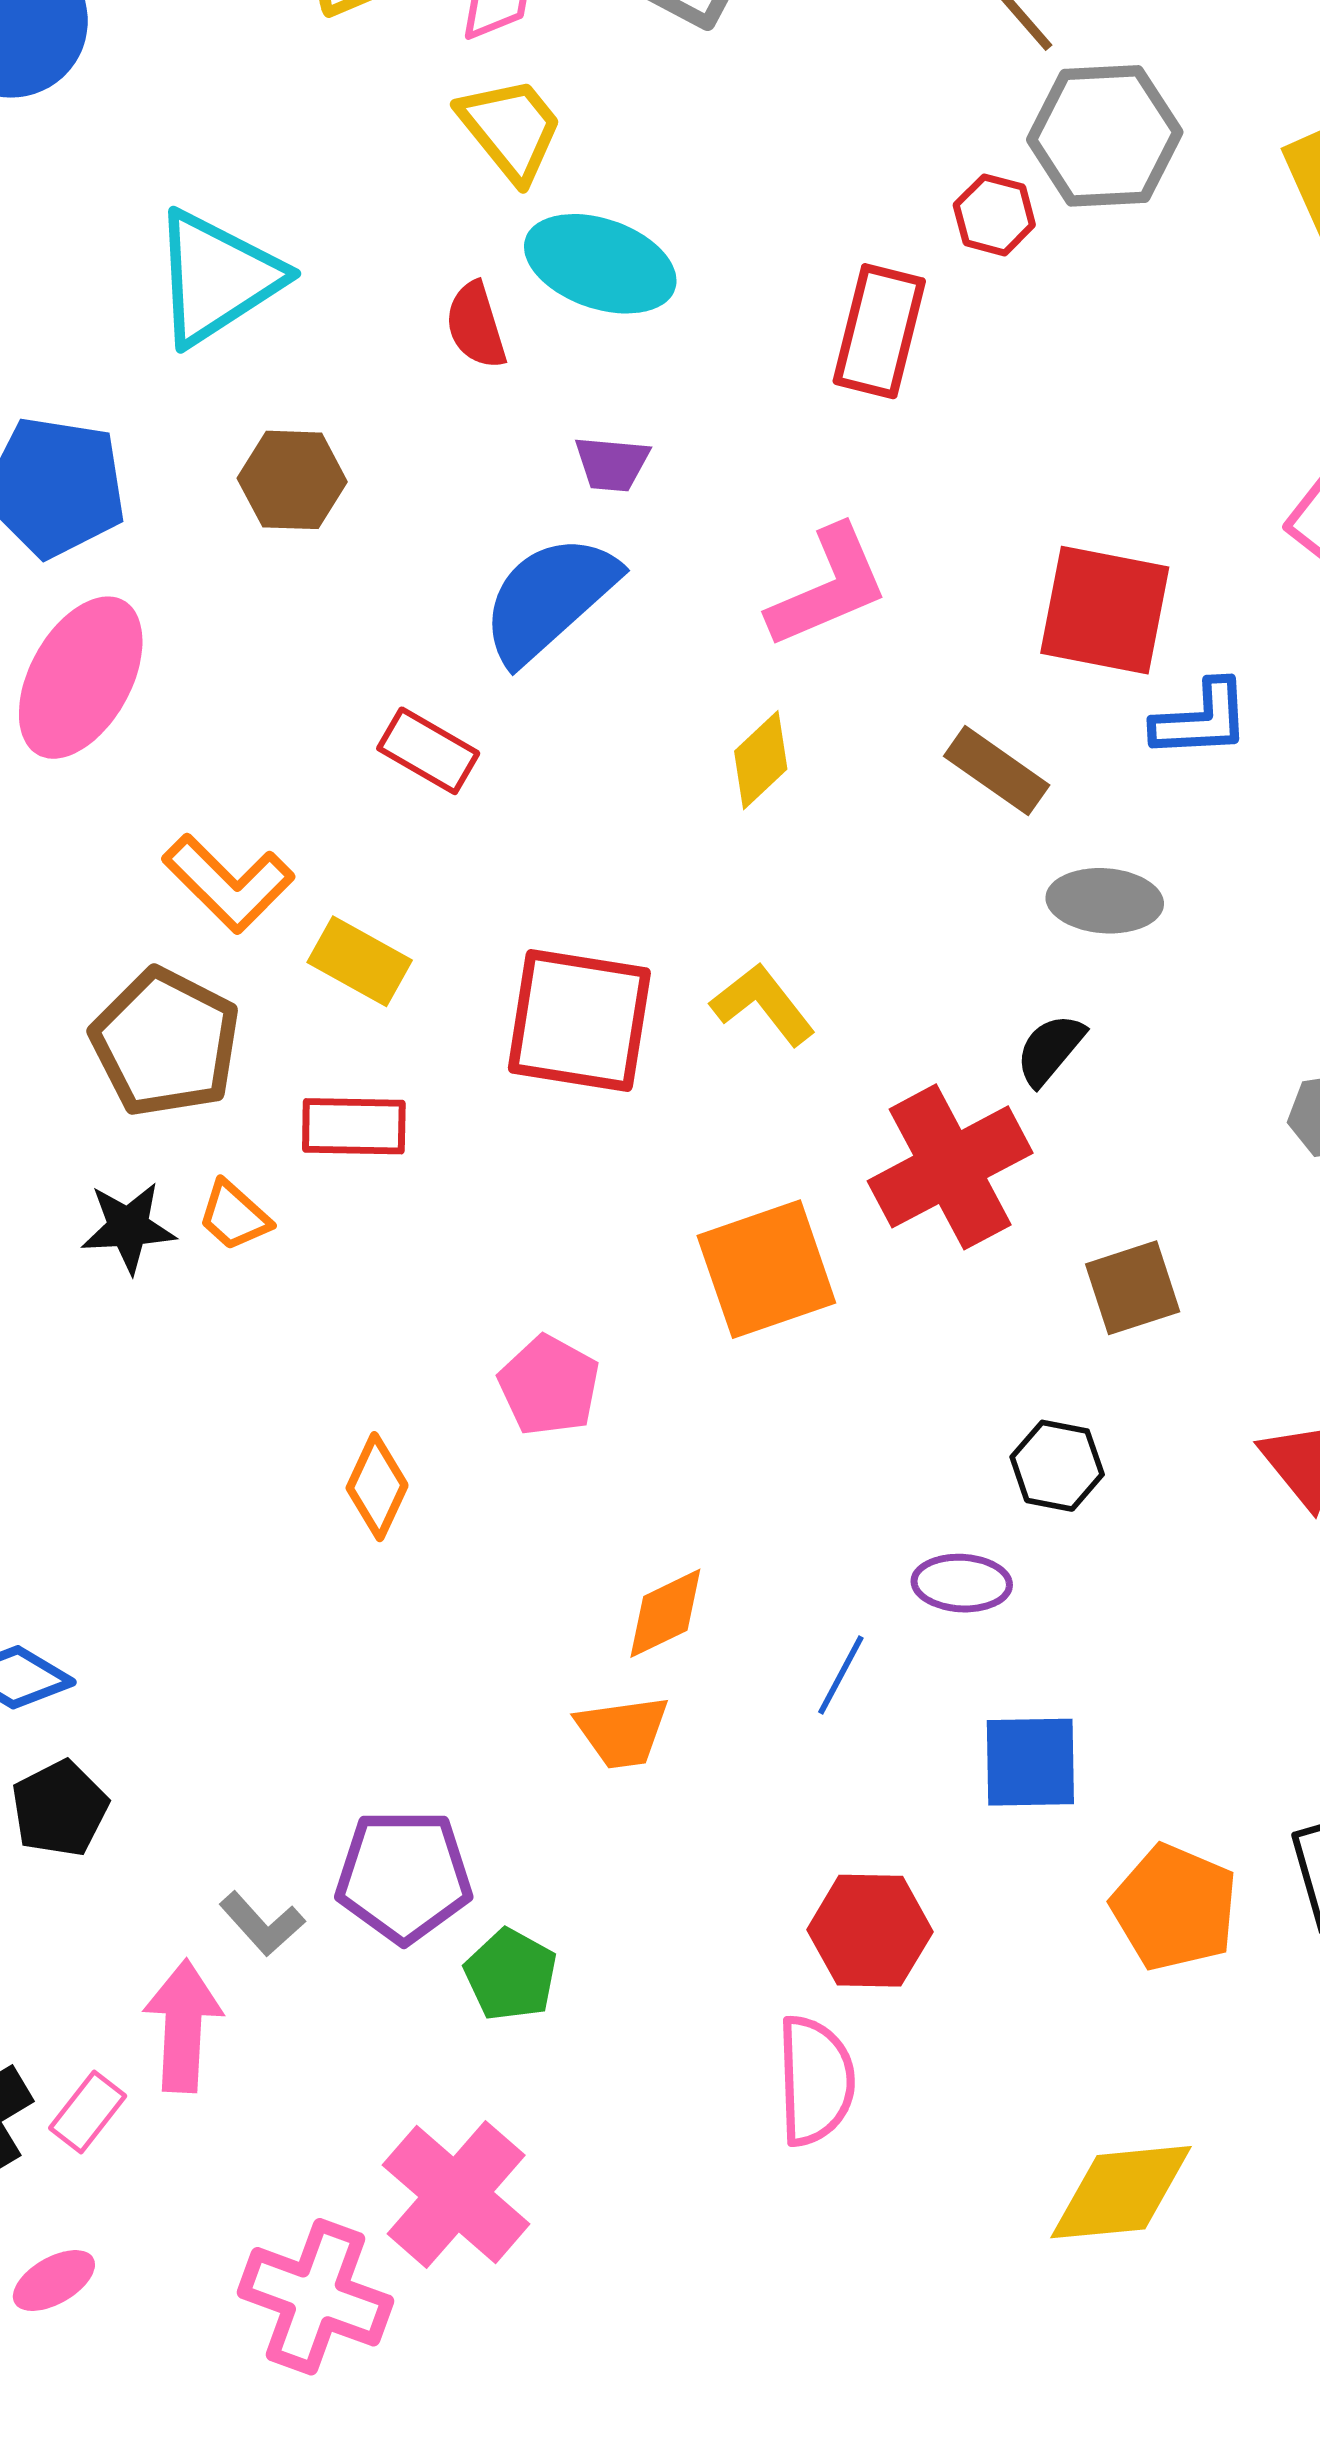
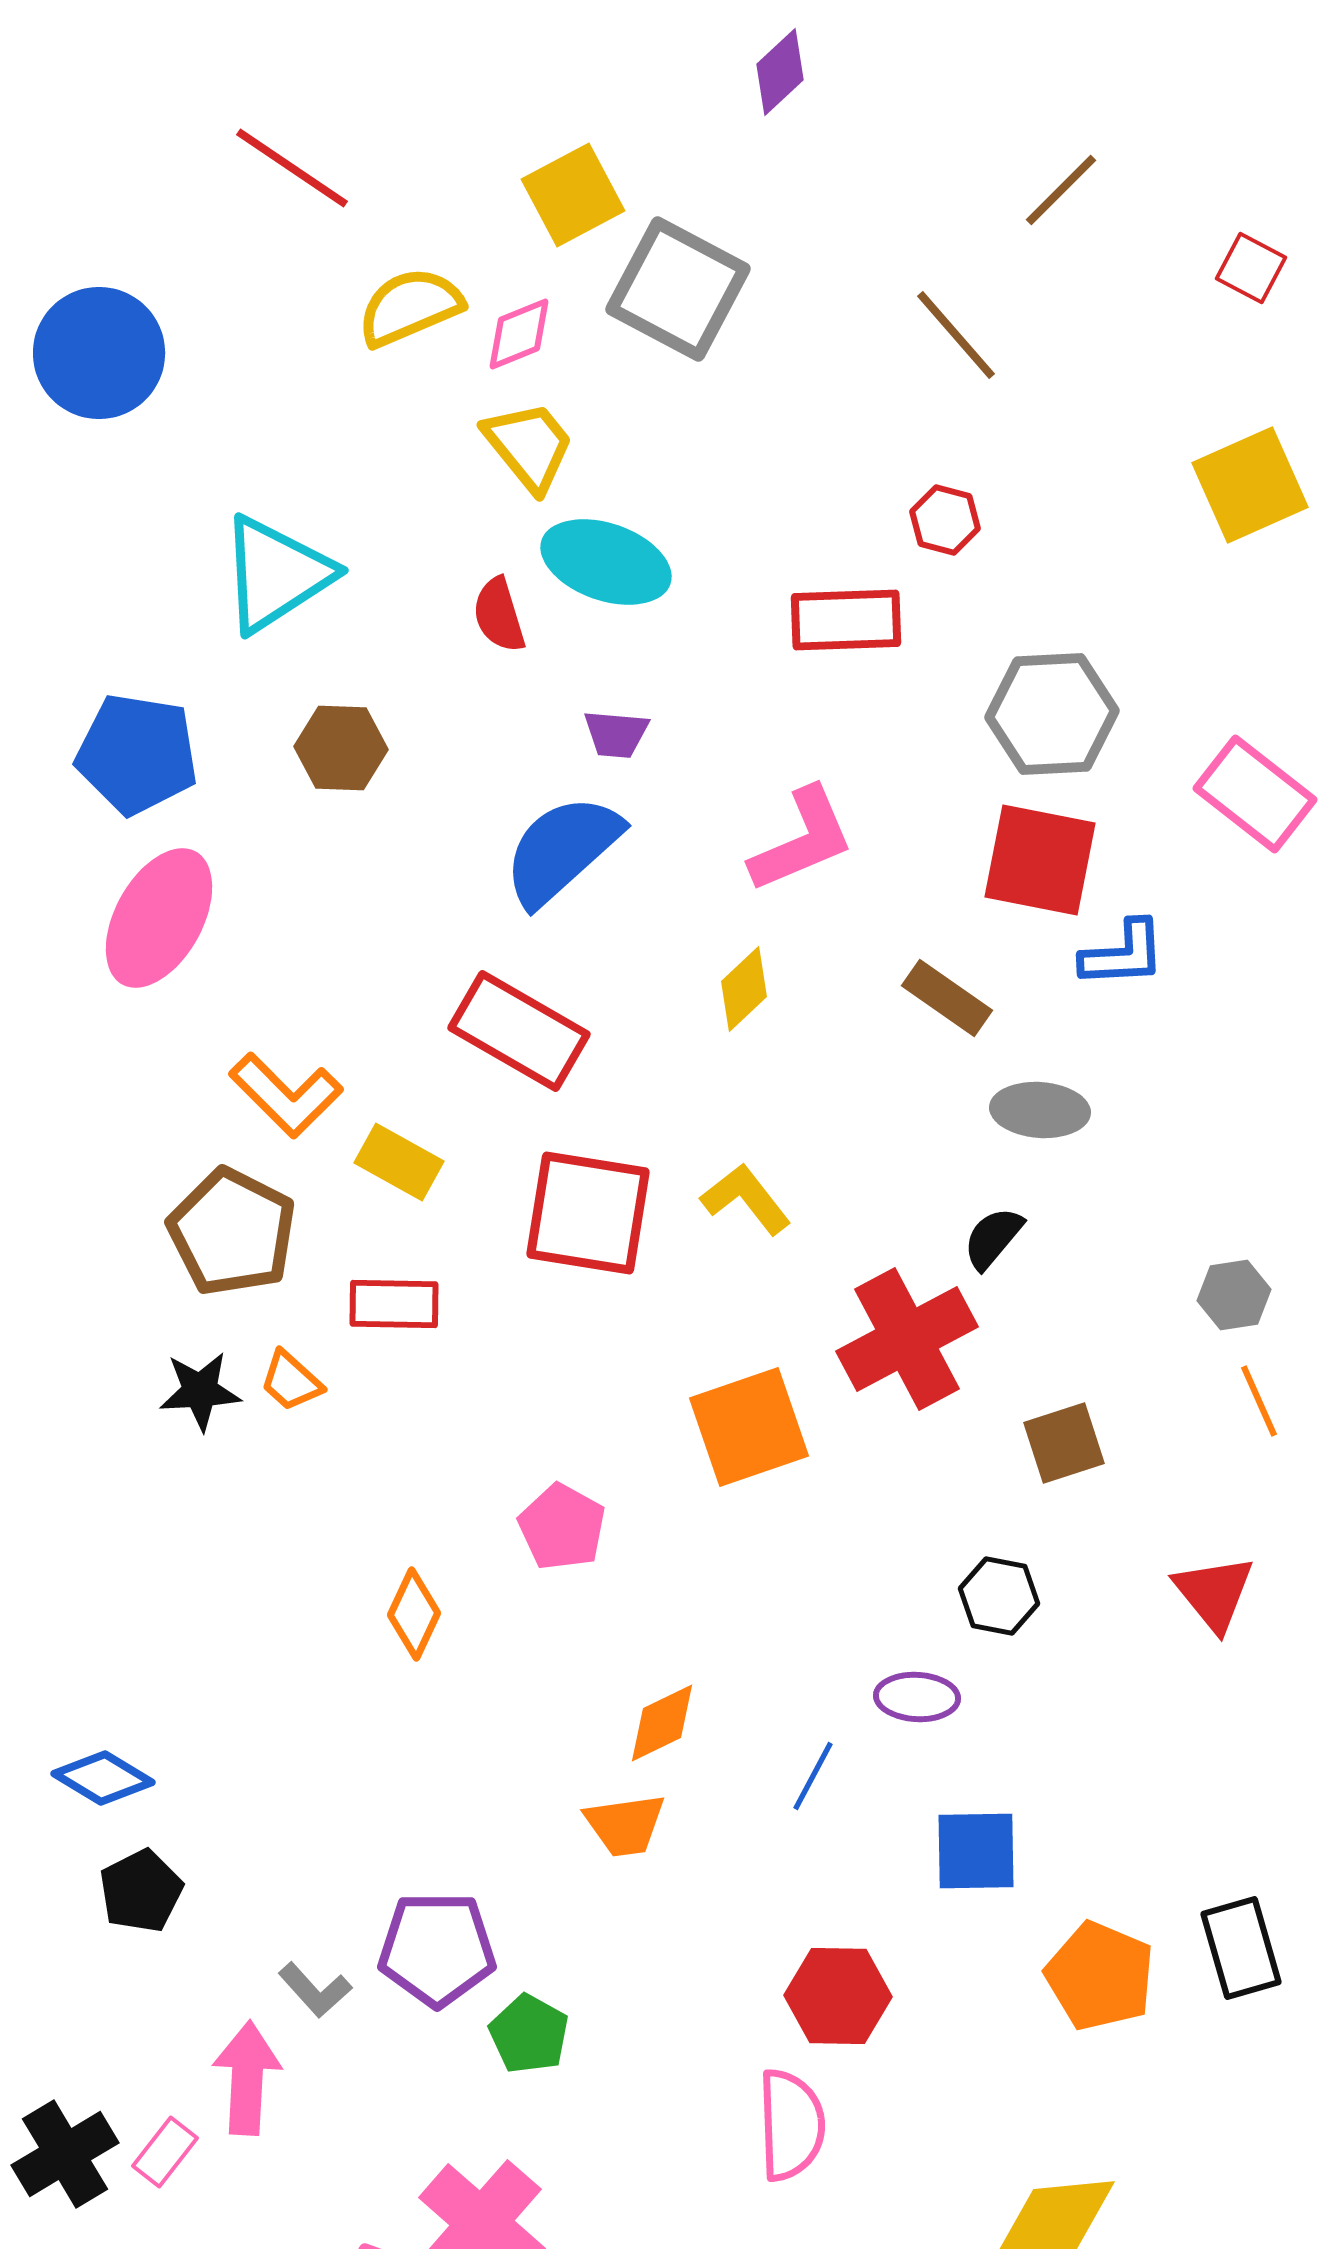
gray hexagon: (1105, 136) -> (1052, 714), moved
red rectangle: (879, 331) -> (846, 620), turned 74
red rectangle: (428, 751) -> (519, 1031), moved, size x1.6

